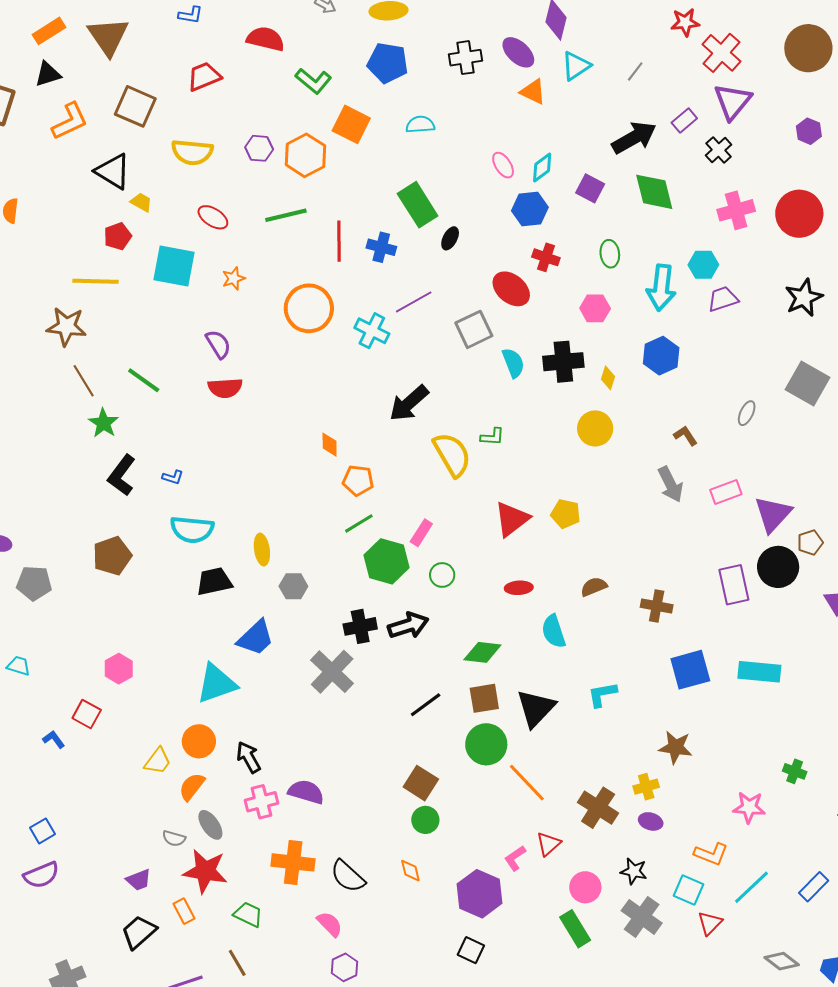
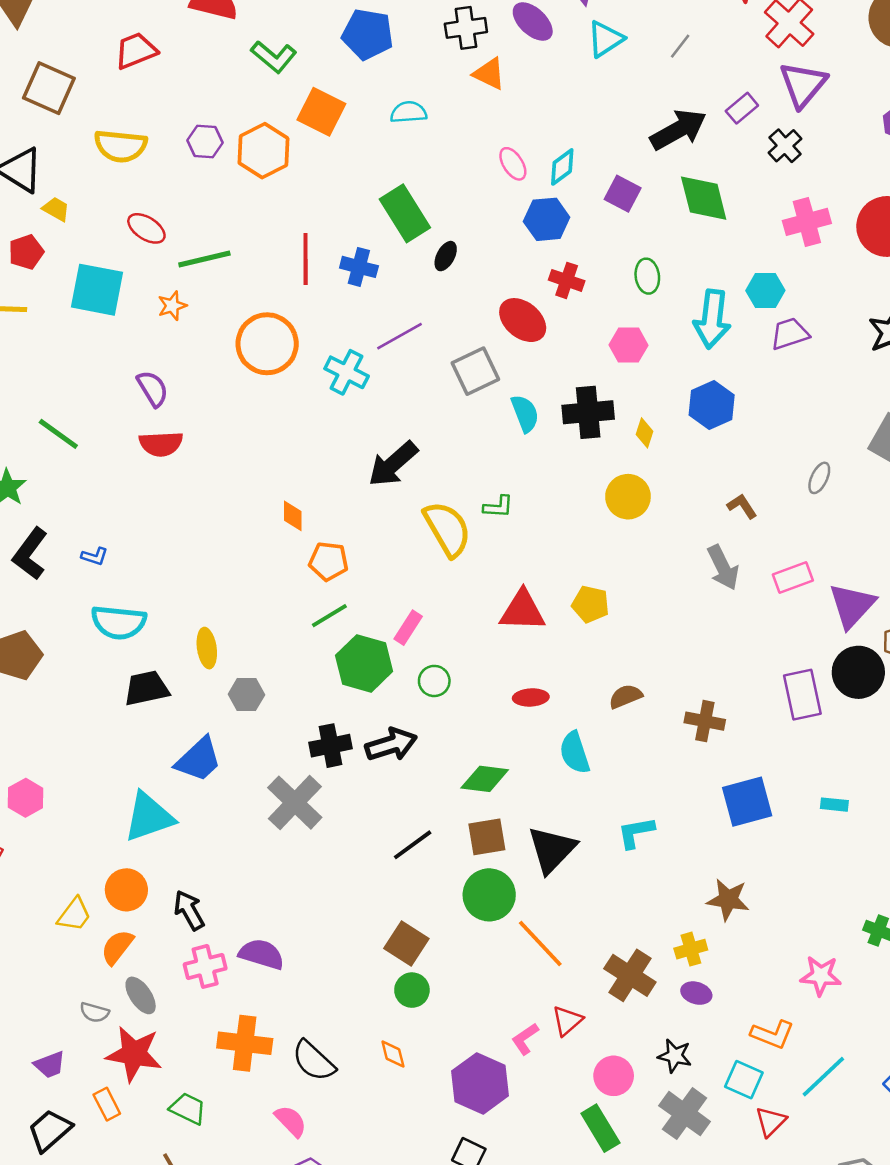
orange triangle: (533, 92) -> (489, 74), moved
green line: (286, 215) -> (204, 259), moved
red triangle: (512, 519) -> (522, 611), turned 39
cyan rectangle: (759, 672) -> (834, 805), size x0.5

